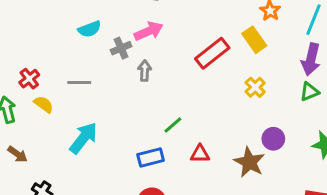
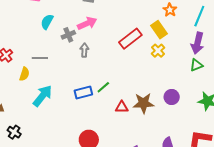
cyan semicircle: (90, 29) -> (47, 22), turned 140
yellow cross: (255, 87) -> (158, 51), moved
yellow semicircle: (44, 104) -> (24, 74), moved, turned 72
blue rectangle: (151, 158) -> (83, 93), moved
brown star: (249, 162) -> (143, 103), moved, turned -30

